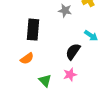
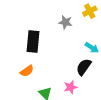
black semicircle: (73, 52) -> (84, 67), moved

